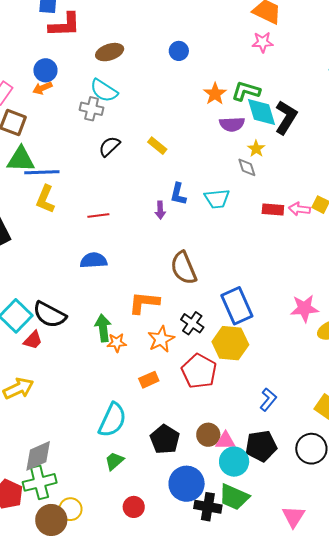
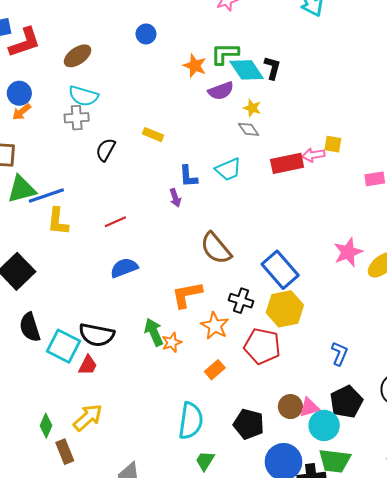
black L-shape: (286, 117) -> (272, 68), size x0.7
red rectangle: (273, 209) -> (287, 163), size x1.4

